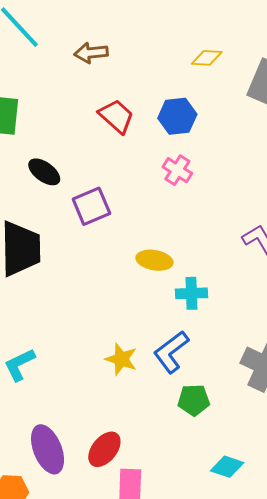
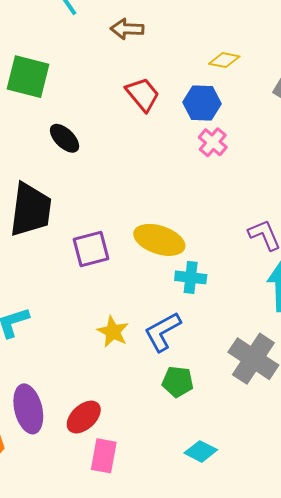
yellow diamond: (207, 58) -> (224, 60), moved
pink cross: (177, 170) -> (213, 142), moved
purple square: (91, 206) -> (91, 249), moved
yellow ellipse: (154, 260) -> (159, 240), size x1.4

